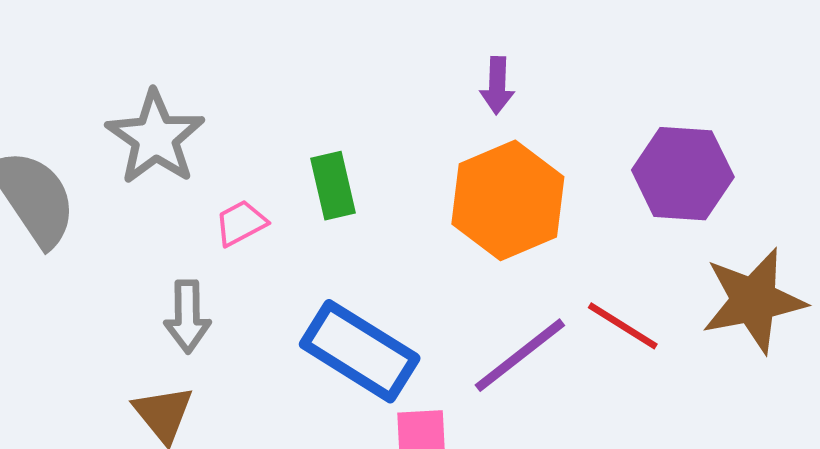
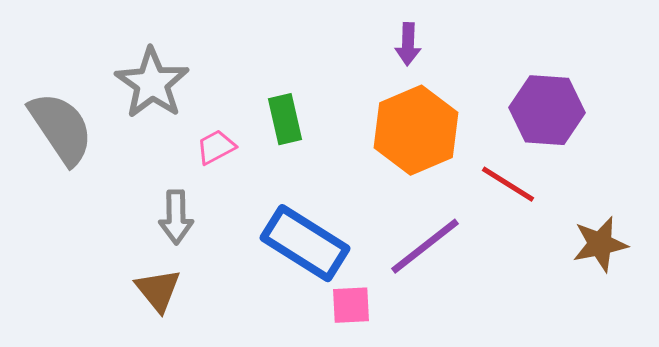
brown star: (754, 300) -> (600, 244), moved, size x0.7
red line: (623, 326) -> (508, 184), moved

